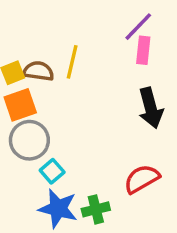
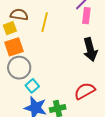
brown semicircle: (38, 71) -> (19, 15), moved

